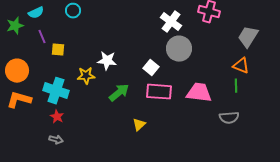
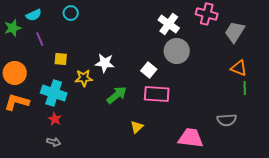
gray trapezoid: (248, 37) -> (235, 32), moved
yellow square: (58, 50) -> (61, 59), moved
green line: (236, 86) -> (245, 88), moved
pink trapezoid: (199, 93) -> (191, 138), moved

